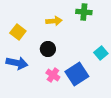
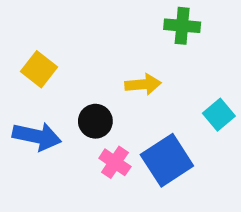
yellow arrow: (54, 21) -> (143, 84), moved
black circle: (48, 49) -> (95, 121), moved

